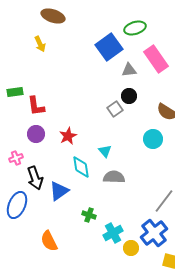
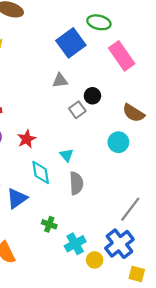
green ellipse: (135, 28) -> (99, 22), turned 30
gray triangle: (129, 70) -> (60, 81), moved
gray semicircle: (114, 177) -> (76, 183), turned 85

